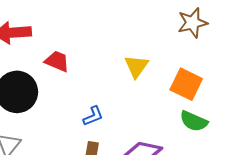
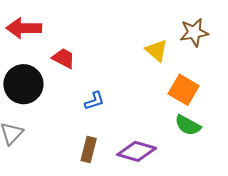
yellow triangle: (136, 66) -> (157, 51), moved, turned -30
blue L-shape: (93, 116) -> (94, 101), moved

